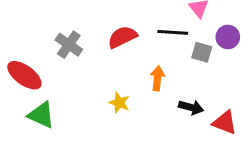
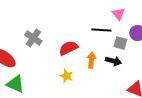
red semicircle: (122, 37) -> (68, 48), moved
black arrow: (191, 107) -> (113, 61), moved

